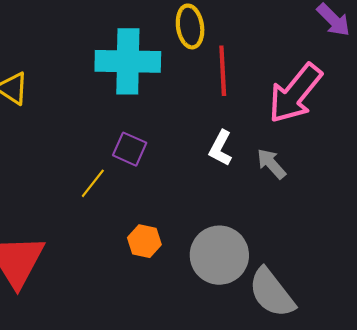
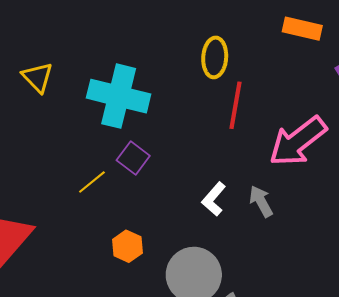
cyan cross: (128, 61) -> (119, 96), moved
white L-shape: (221, 148) -> (214, 199), moved

